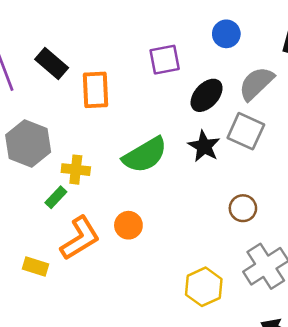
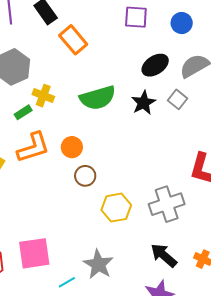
purple square: (165, 60) -> (136, 17), moved
orange rectangle: (95, 90) -> (73, 40), turned -52
gray square: (246, 131) -> (178, 99), size x0.7
brown circle: (243, 208) -> (85, 176), moved

